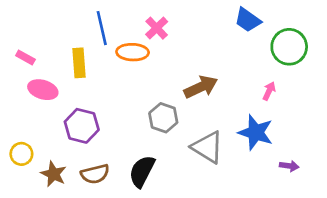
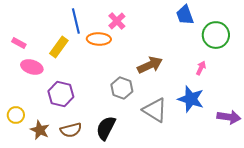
blue trapezoid: (248, 20) -> (185, 15), turned 35
yellow rectangle: (79, 63) -> (59, 47), turned 40
purple arrow: (289, 166) -> (229, 117), moved, size x1.6

